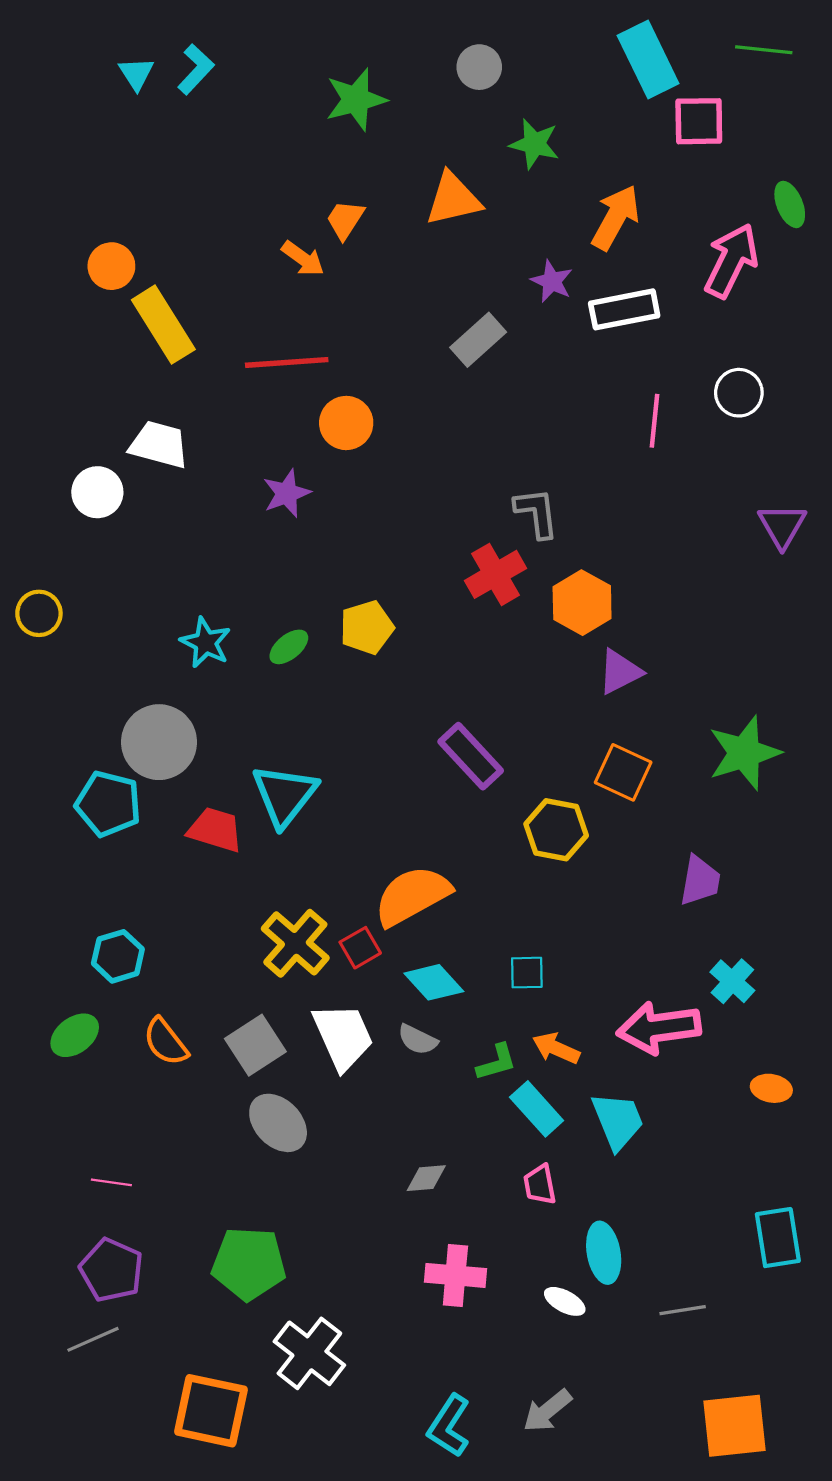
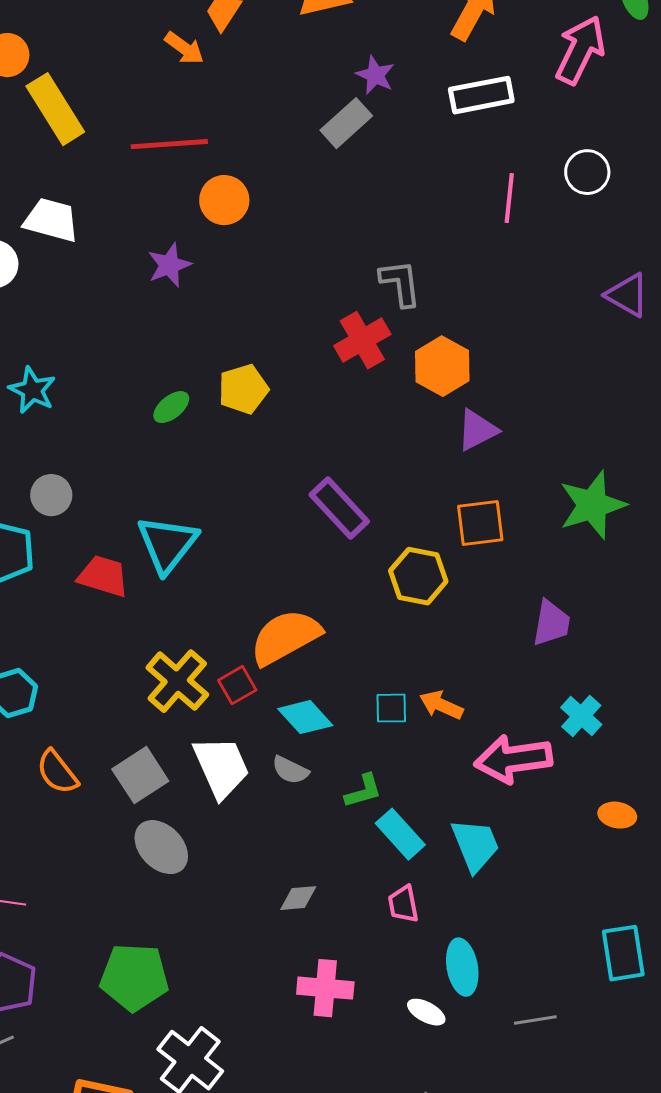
purple star: (552, 281) -> (375, 75), moved
purple triangle: (782, 526) -> (627, 295), turned -30
cyan star: (206, 643) -> (32, 390), moved
gray circle: (159, 742) -> (51, 495), size x0.6
orange square: (623, 772) -> (480, 523), turned -32
orange arrow: (556, 1048) -> (441, 705), moved

